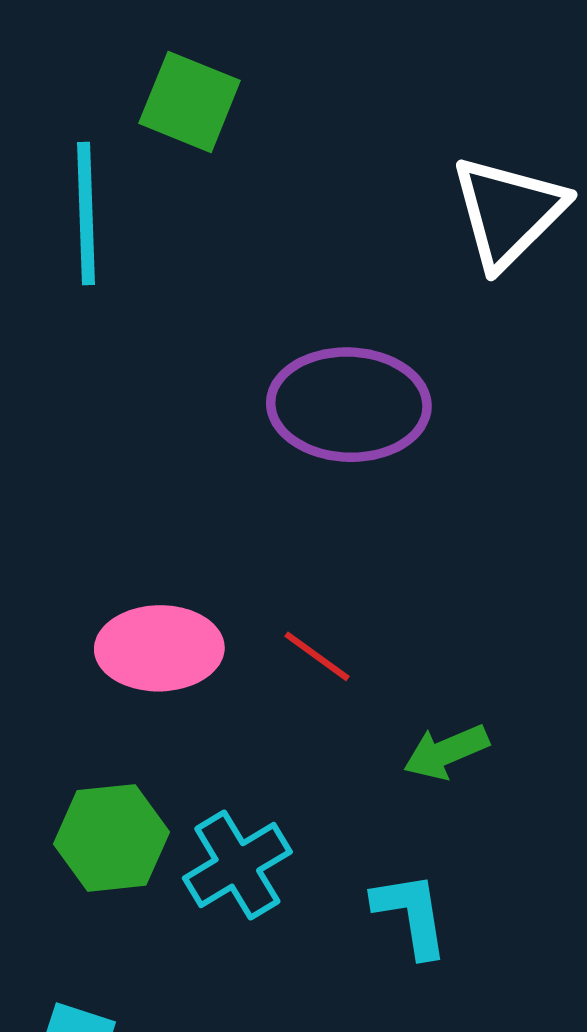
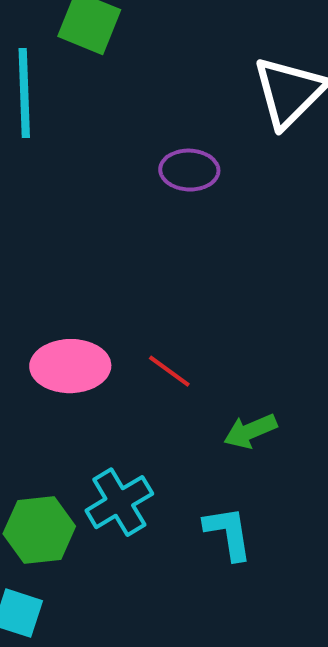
purple ellipse: (349, 405) -> (189, 170), moved, size x0.6
green hexagon: (112, 838) -> (39, 530), moved

